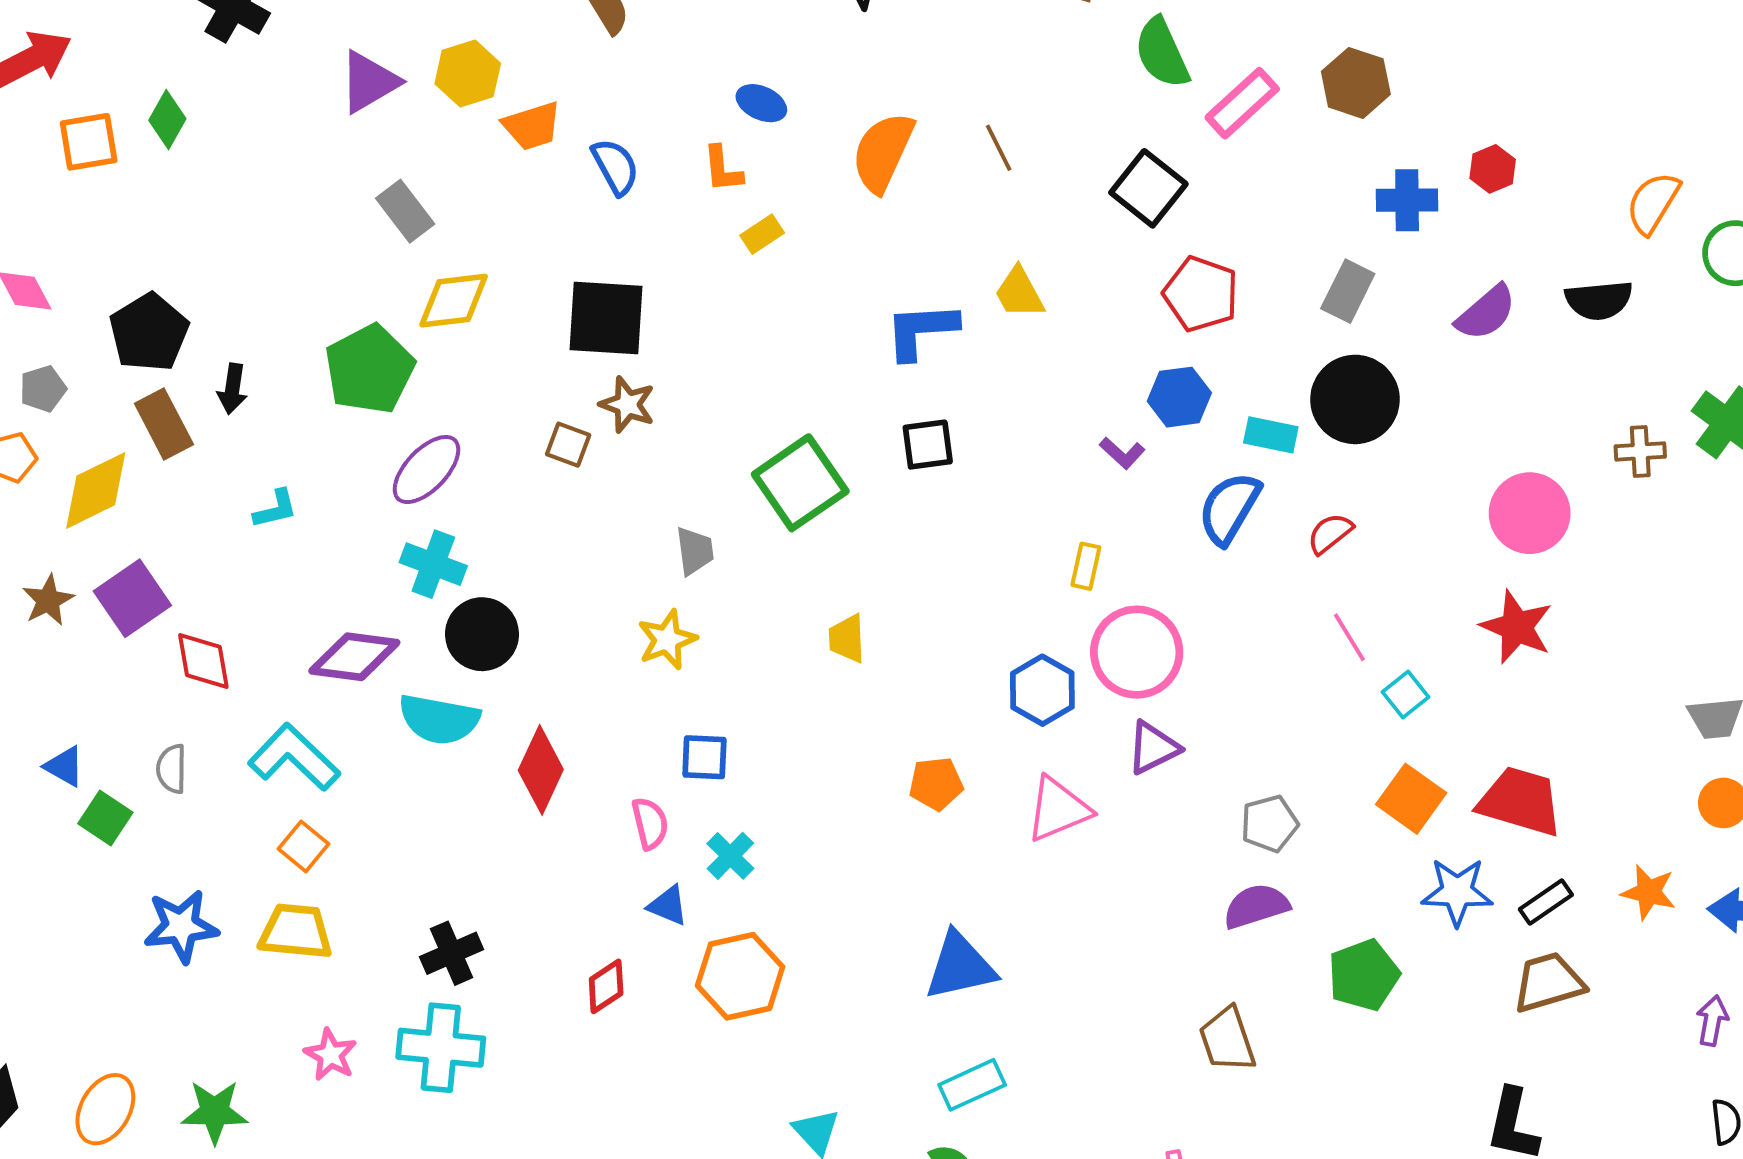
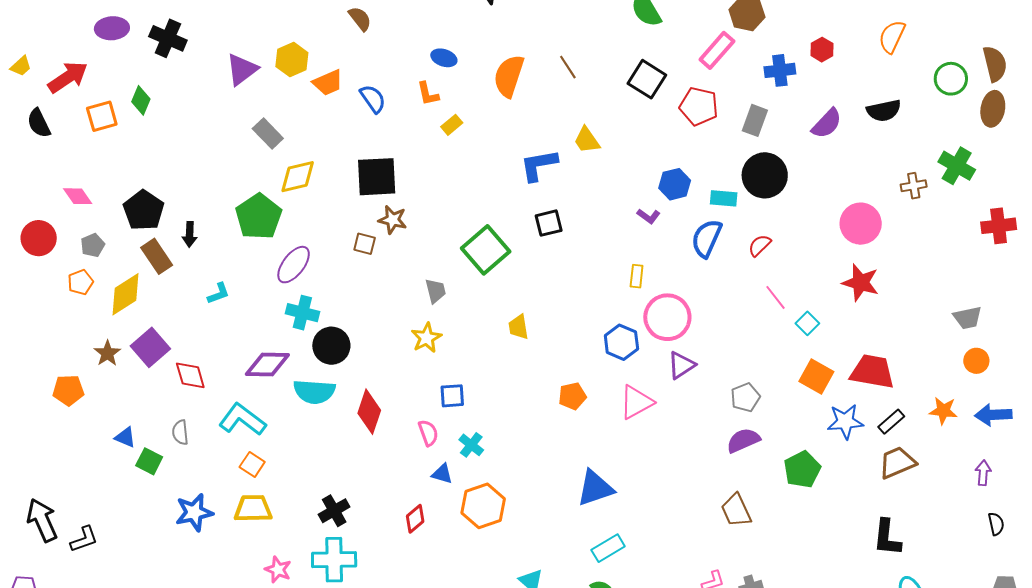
pink rectangle: (1242, 103) -> (717, 50), moved
orange semicircle: (1653, 203) -> (892, 37), moved
red pentagon: (1201, 294) -> (699, 106), moved

